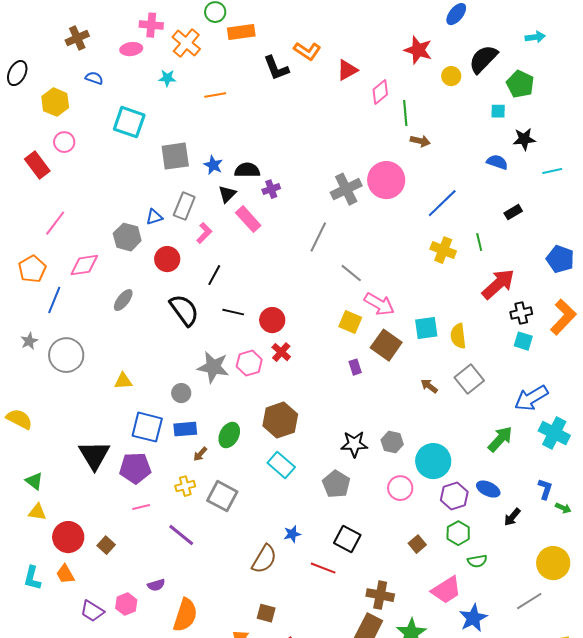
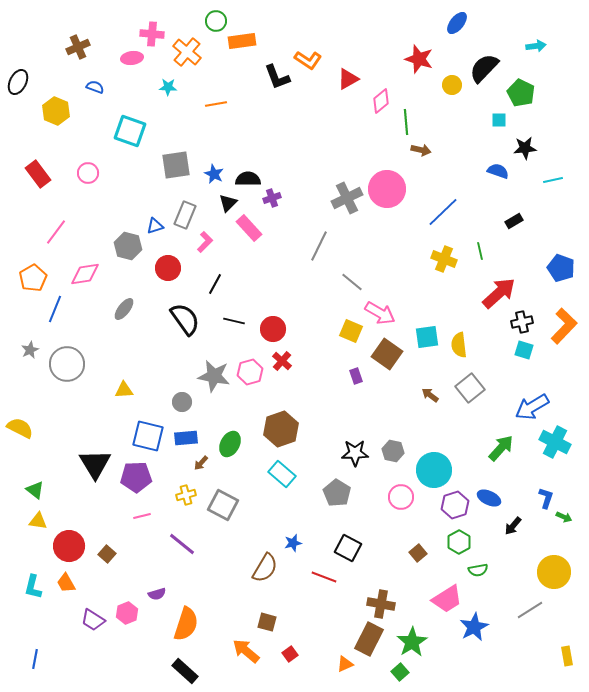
pink circle: (64, 142) -> (88, 173), moved

